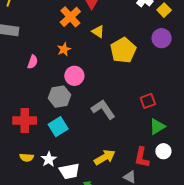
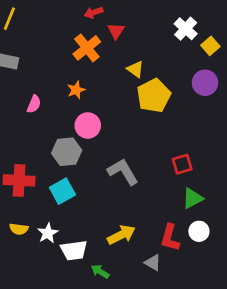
yellow triangle: (98, 31) -> (135, 69), moved

